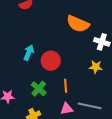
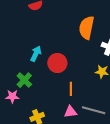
orange semicircle: (78, 24) -> (87, 28), turned 75
green cross: (39, 89) -> (24, 80), moved

